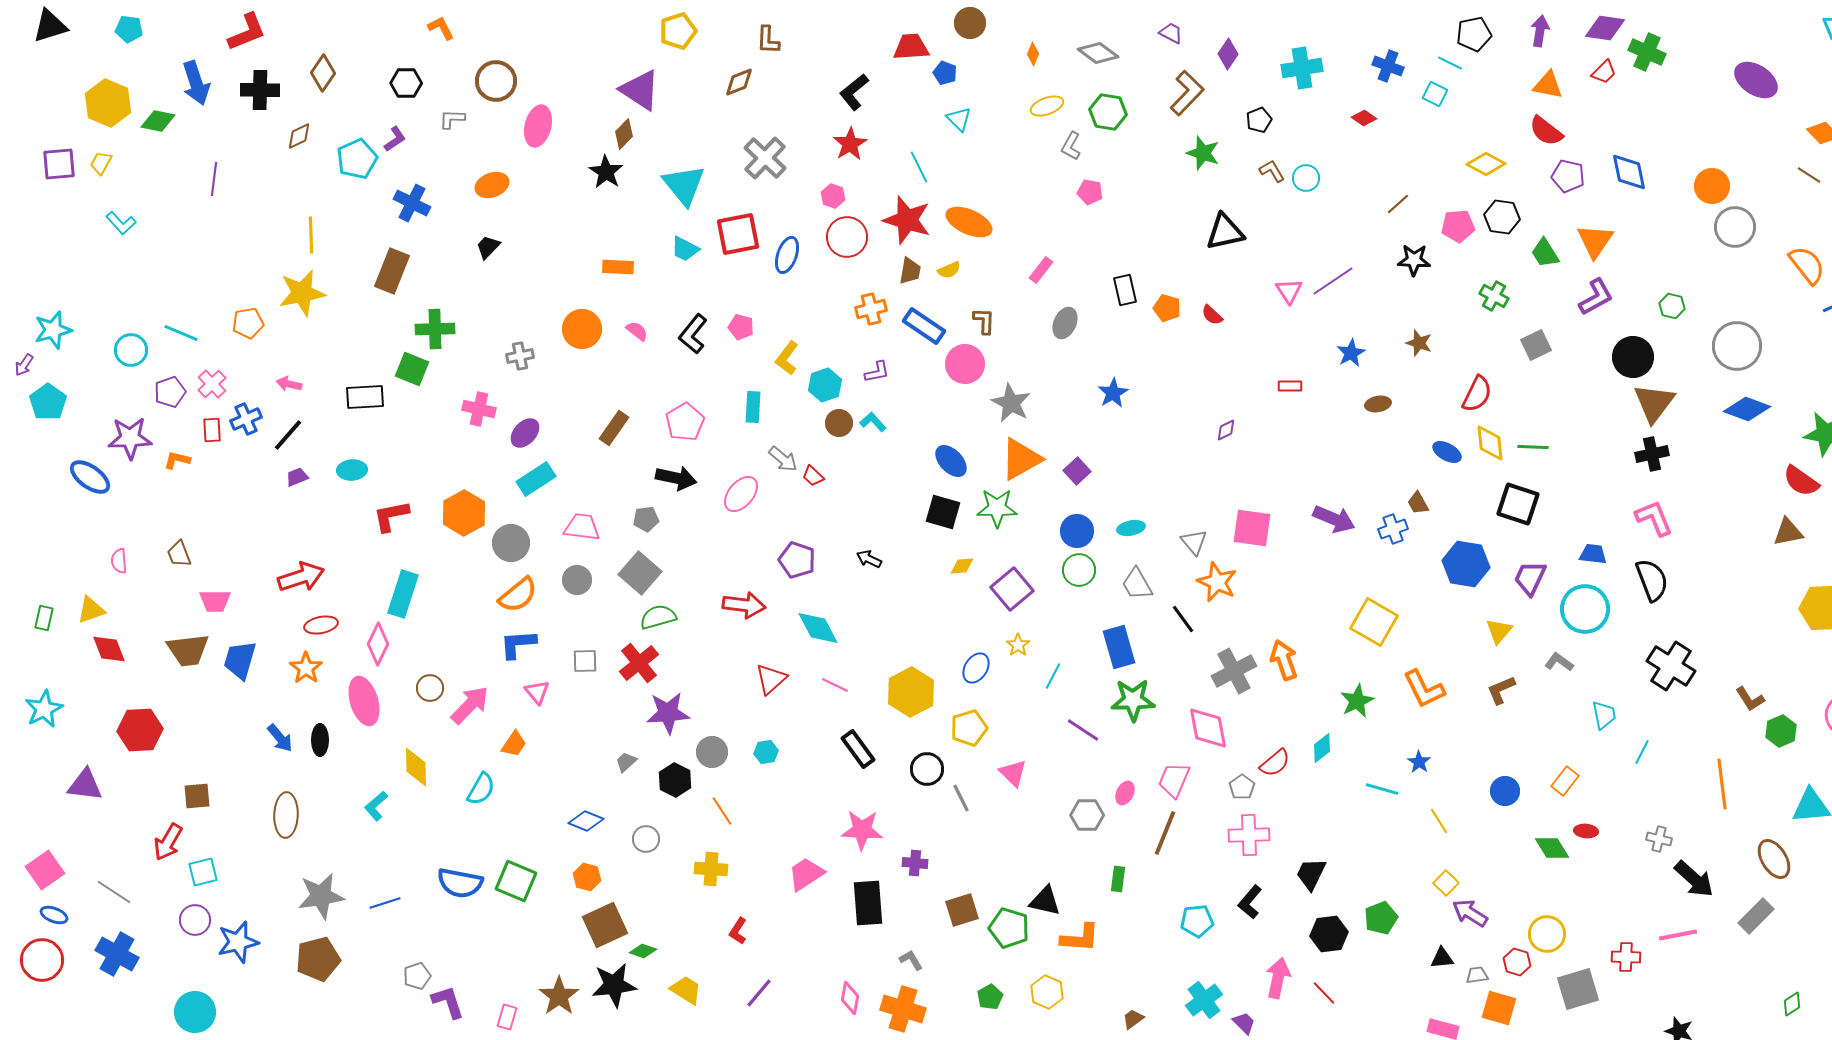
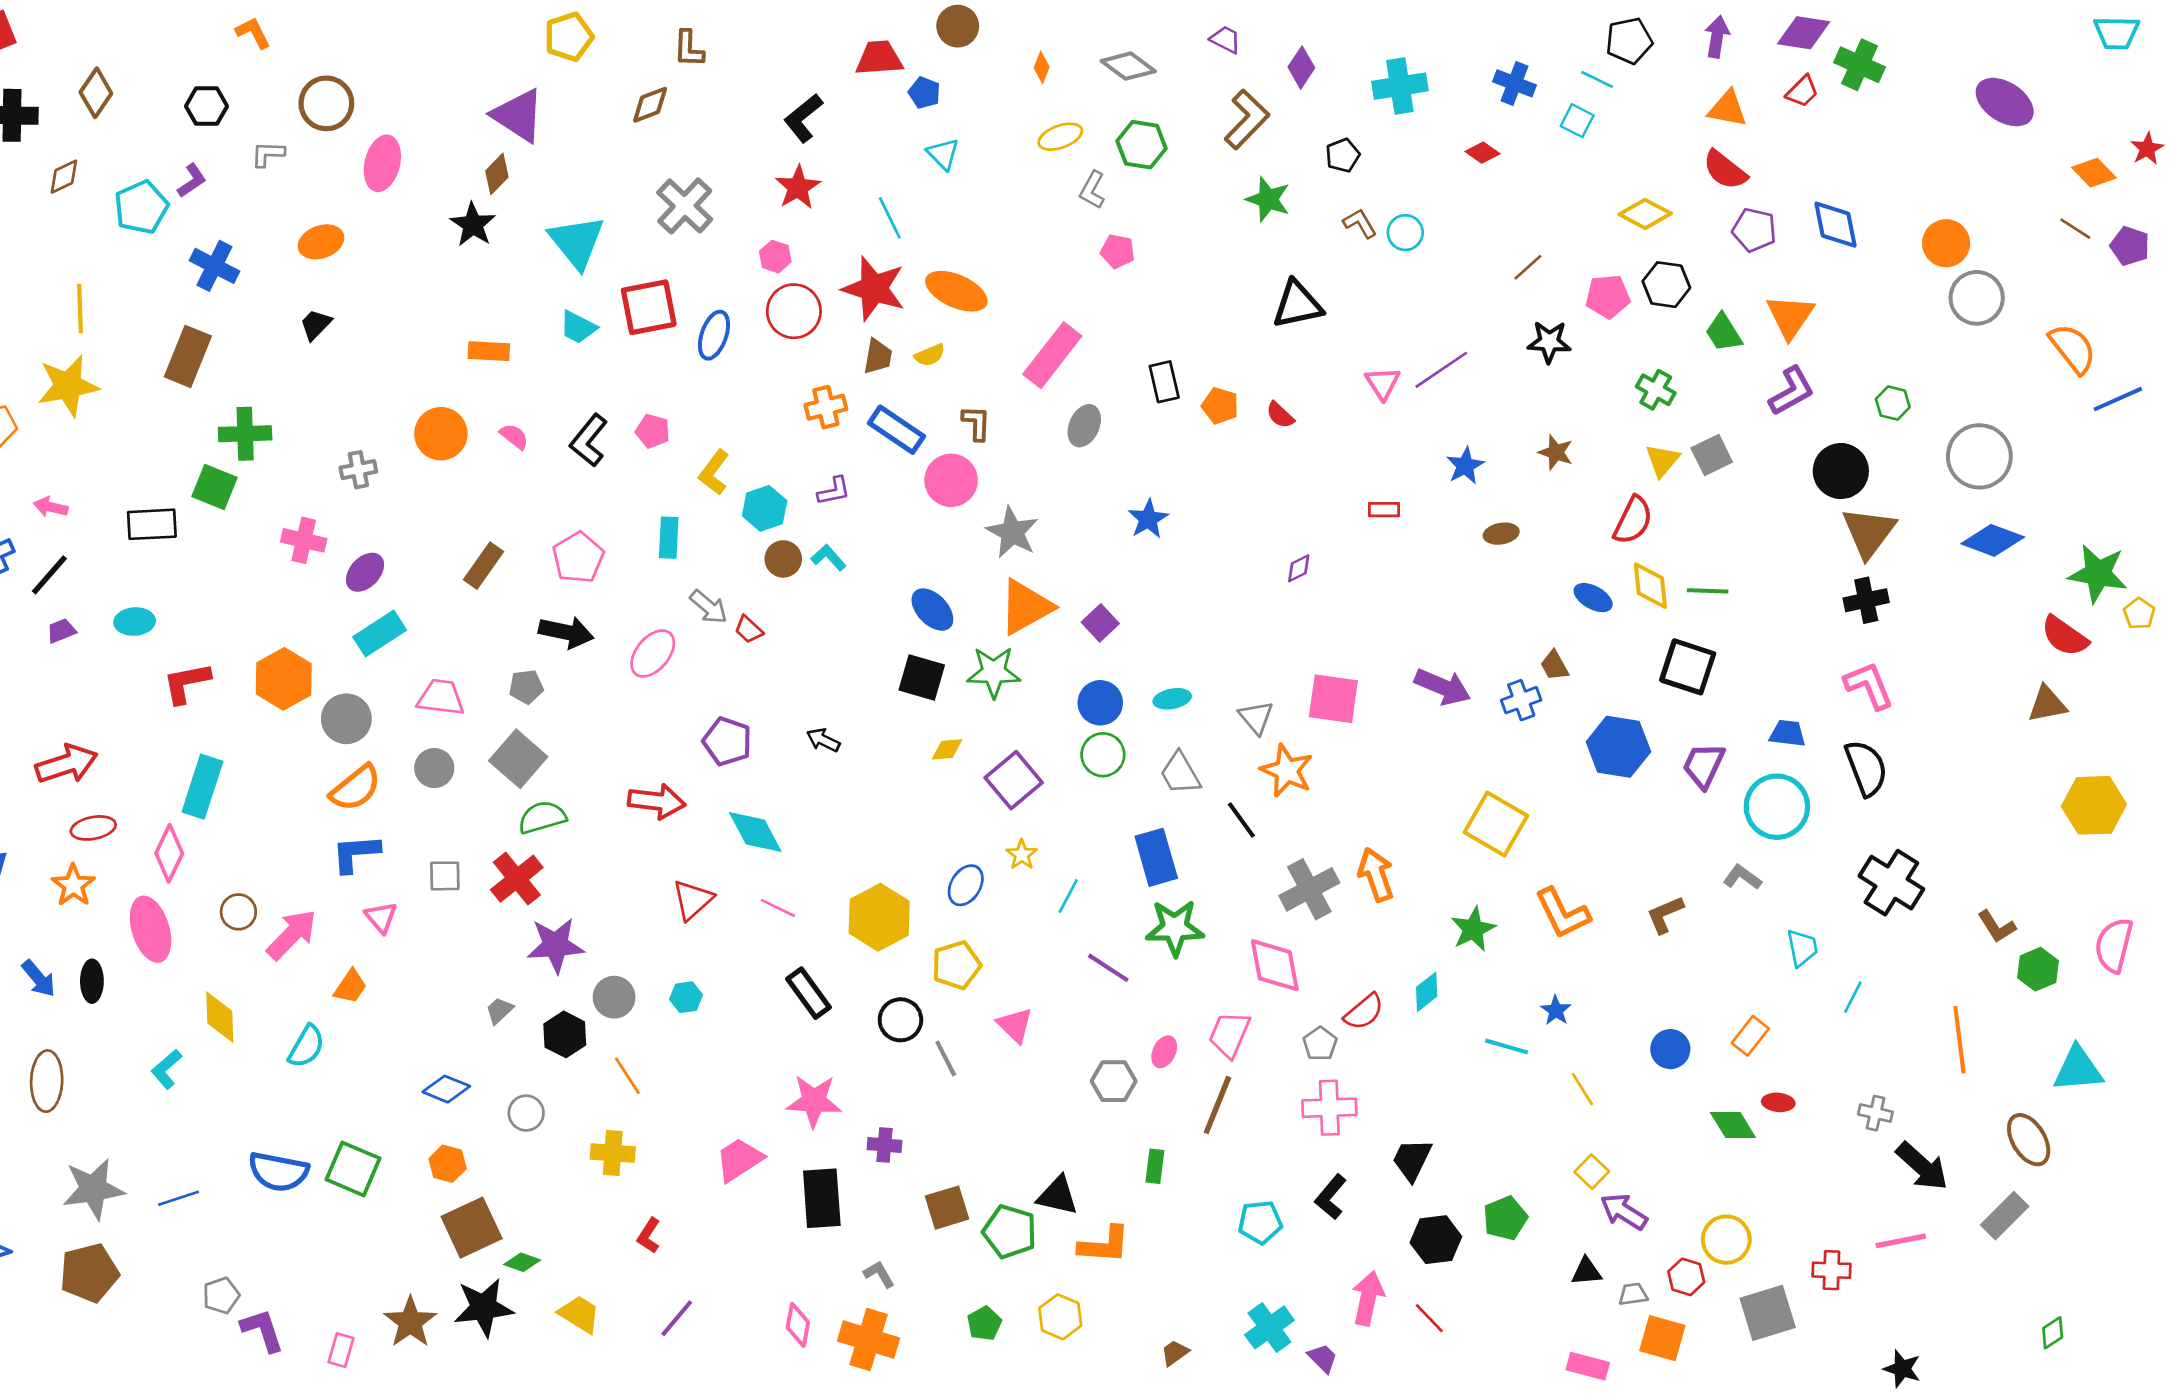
pink rectangle: (1041, 270) -> (1052, 355), size x1.8
yellow triangle: (1499, 631) -> (1662, 460), moved

